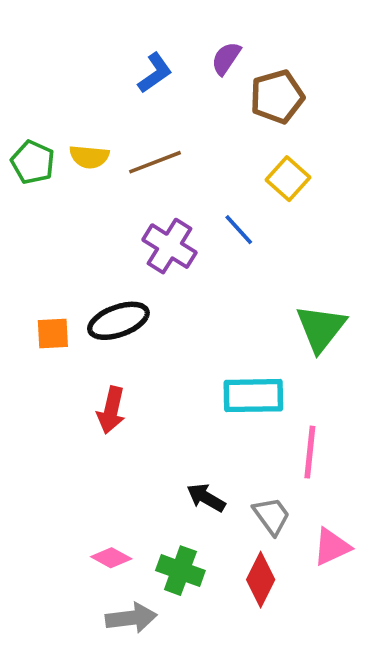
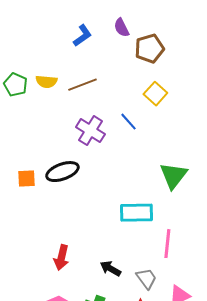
purple semicircle: (226, 58) -> (121, 28), turned -60
red arrow: (111, 410) -> (61, 258), moved

